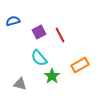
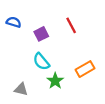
blue semicircle: (13, 21) -> (14, 22), turned 32
red line: (60, 35) -> (71, 25), moved

